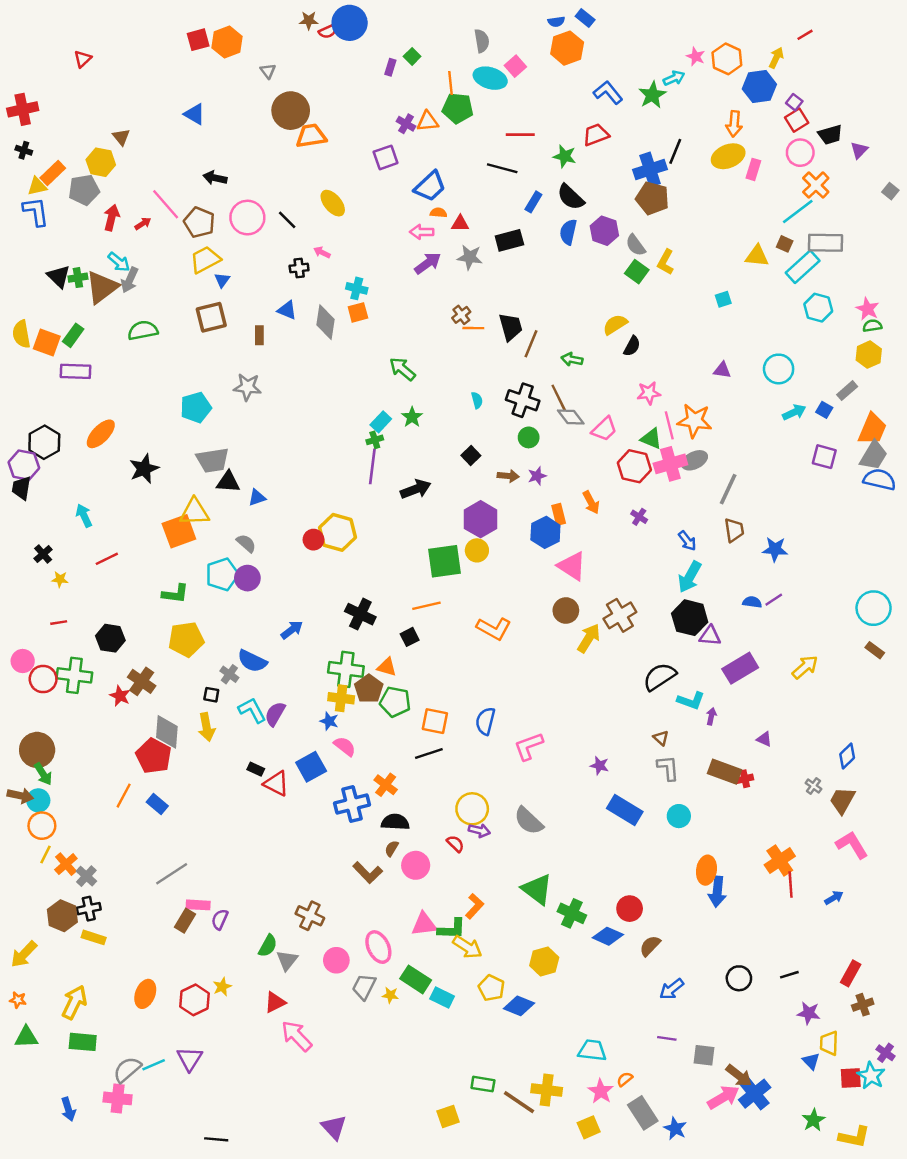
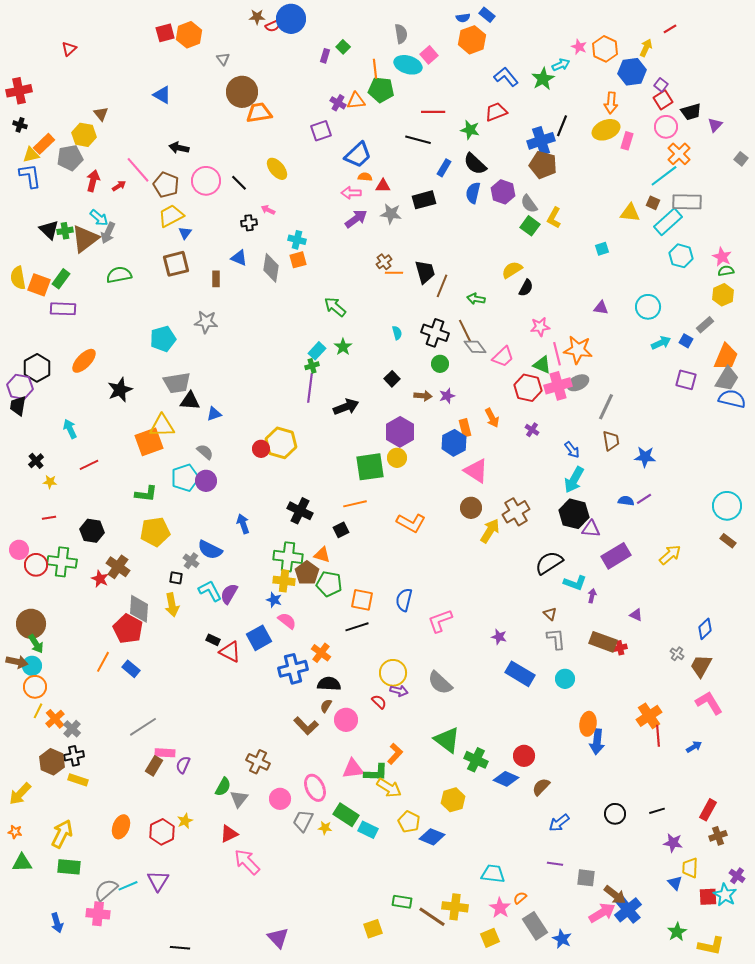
blue arrow: (292, 630) -> (243, 524), turned -72

